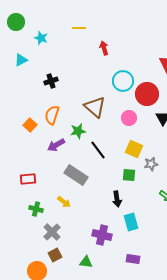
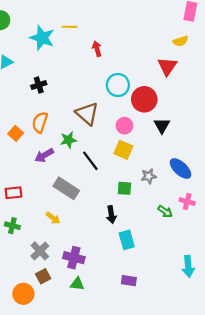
cyan star: (41, 38) -> (42, 38), moved, size x1.6
yellow square: (134, 149) -> (123, 150), moved
green cross: (36, 209) -> (12, 226), moved
purple cross: (102, 235) -> (74, 258), moved

